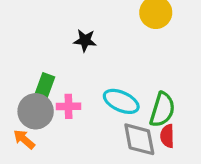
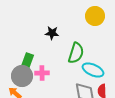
cyan ellipse: (121, 101) -> (93, 70), moved
green semicircle: (162, 110) -> (76, 53), moved

